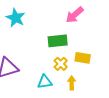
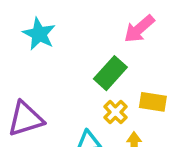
green rectangle: (58, 41) -> (110, 73), turned -42

